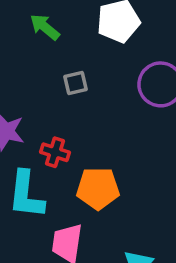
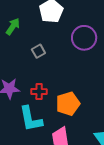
green arrow: (45, 27) -> (13, 26), turned 102

